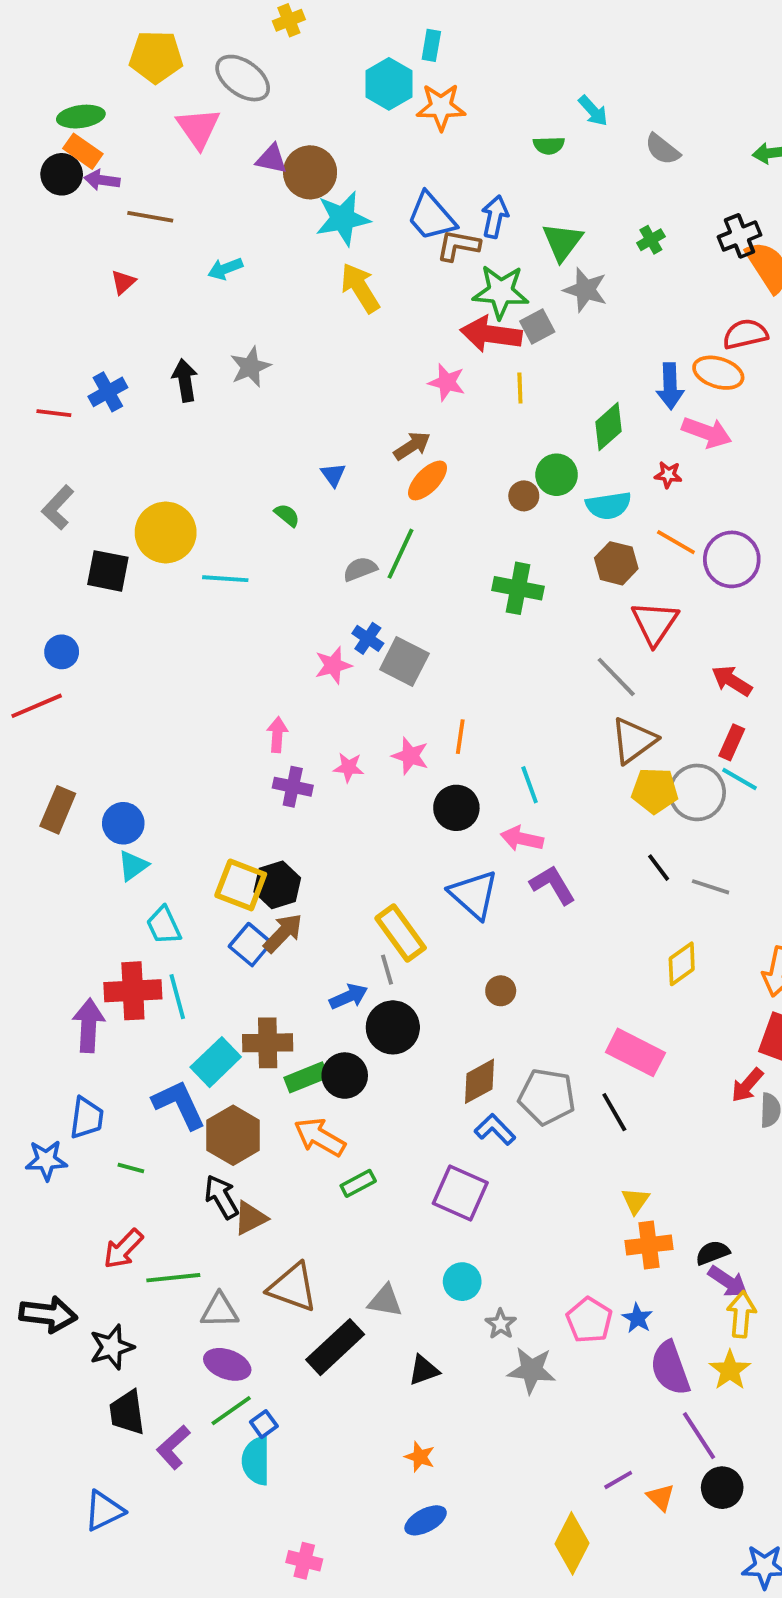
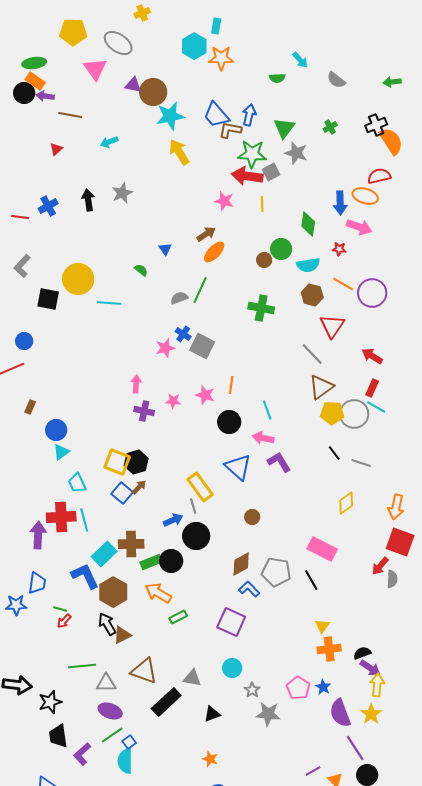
green diamond: (609, 427) -> (308, 224), turned -40
brown rectangle: (58, 810) -> (30, 407), moved, size x0.6
brown arrow: (283, 933) -> (139, 487), size x0.7
red arrow: (123, 1249) -> (64, 621), moved, size x0.7

